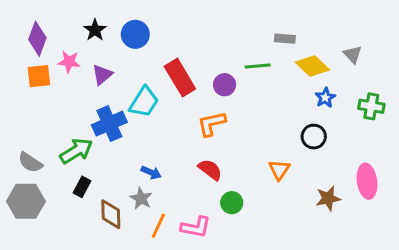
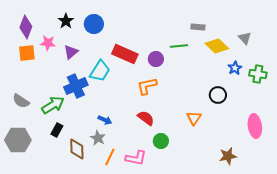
red rectangle: (180, 78) -> (125, 54), turned -35
blue star: (325, 98) -> (235, 68), moved
gray semicircle: (30, 162) -> (21, 101), moved
brown star: (328, 198) -> (228, 156), moved

